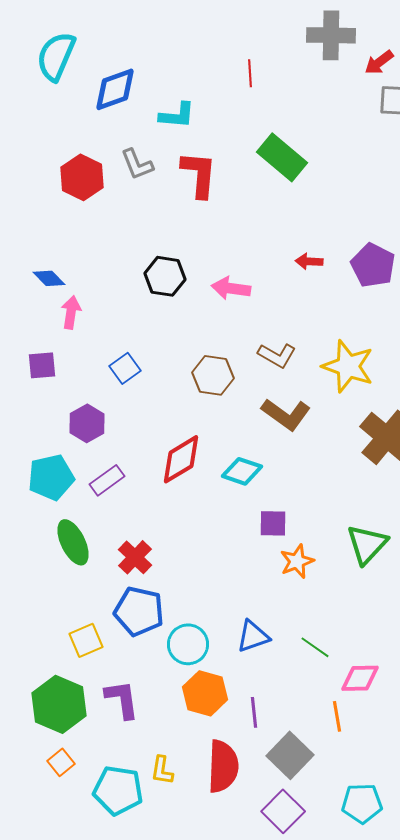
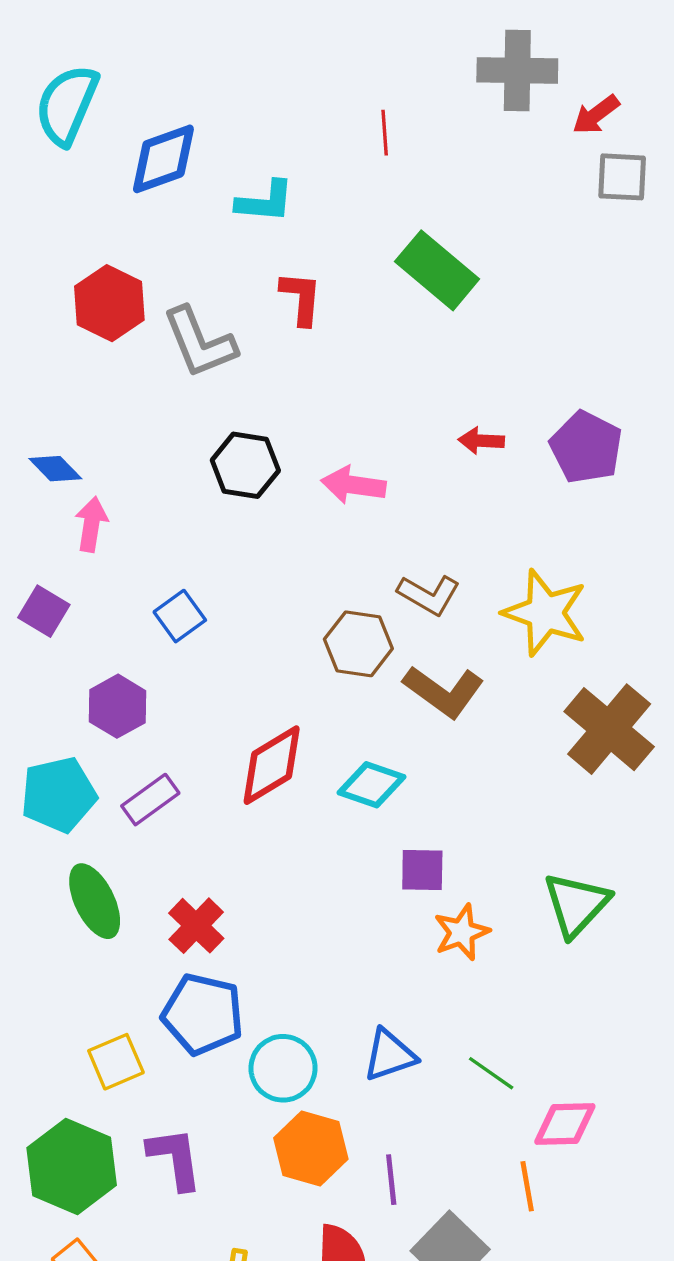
gray L-shape: (137, 164) -> (199, 342), moved, size x1.4
red L-shape: (199, 174) -> (301, 298), size x0.7
purple square: (42, 365) -> (44, 611), turned 36
brown hexagon: (213, 375) -> (358, 644), moved

